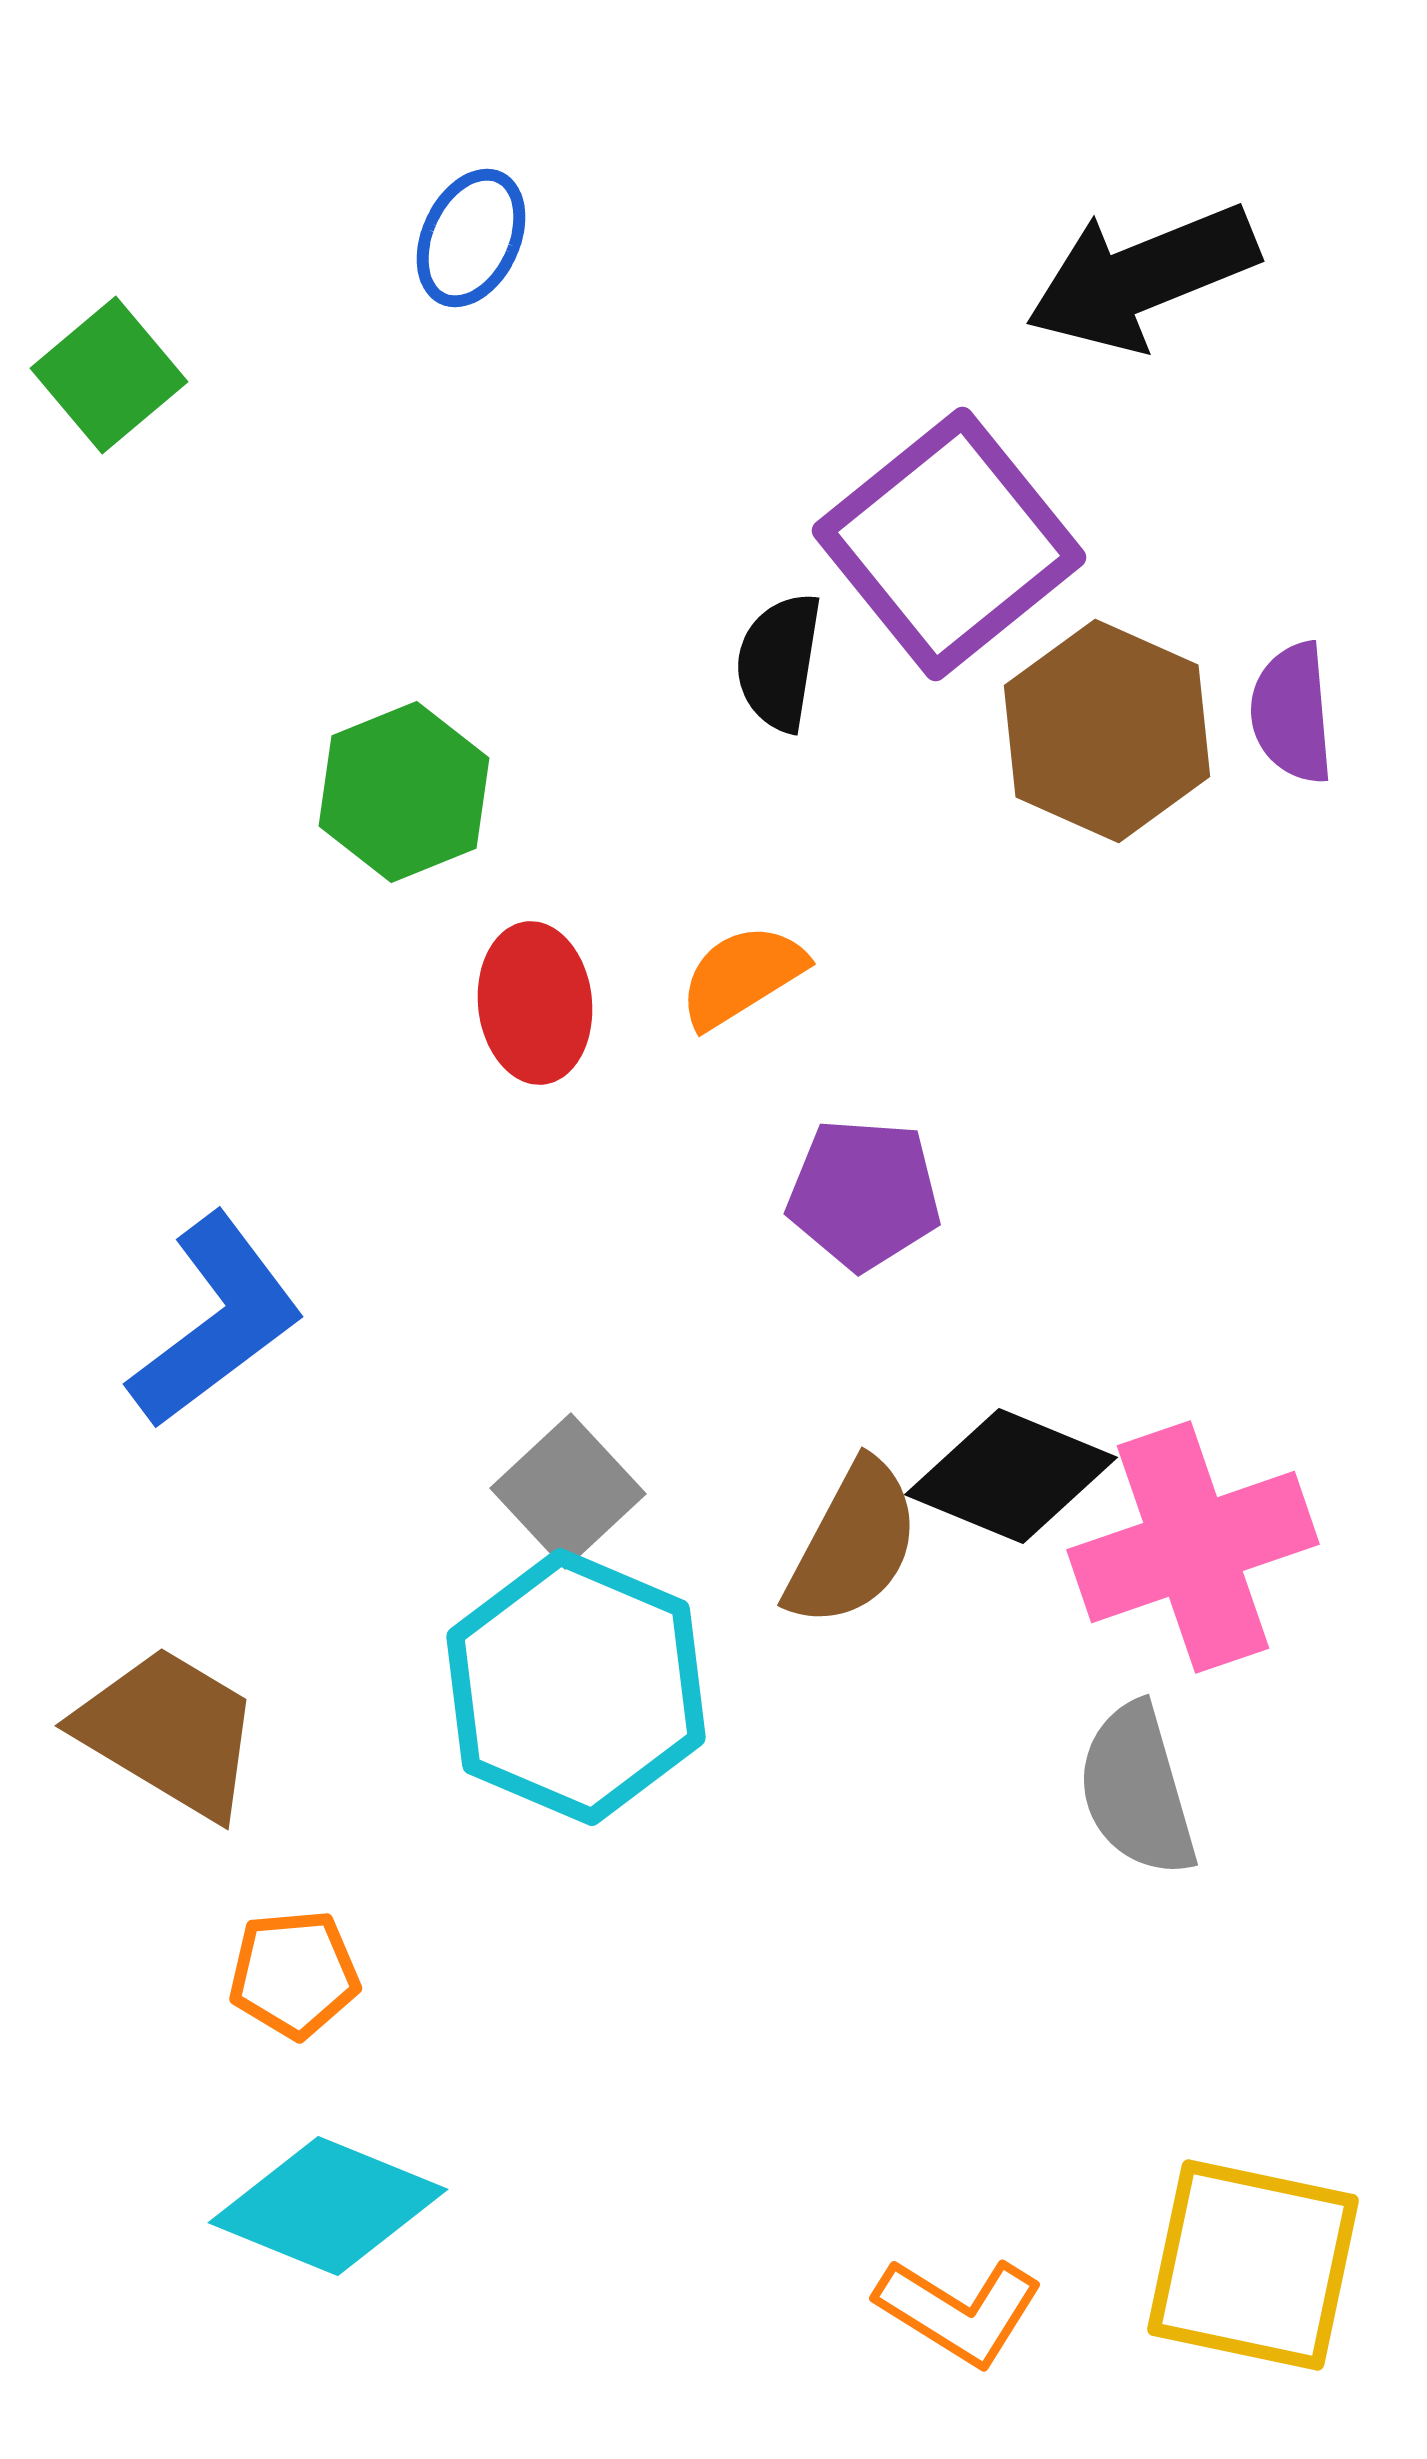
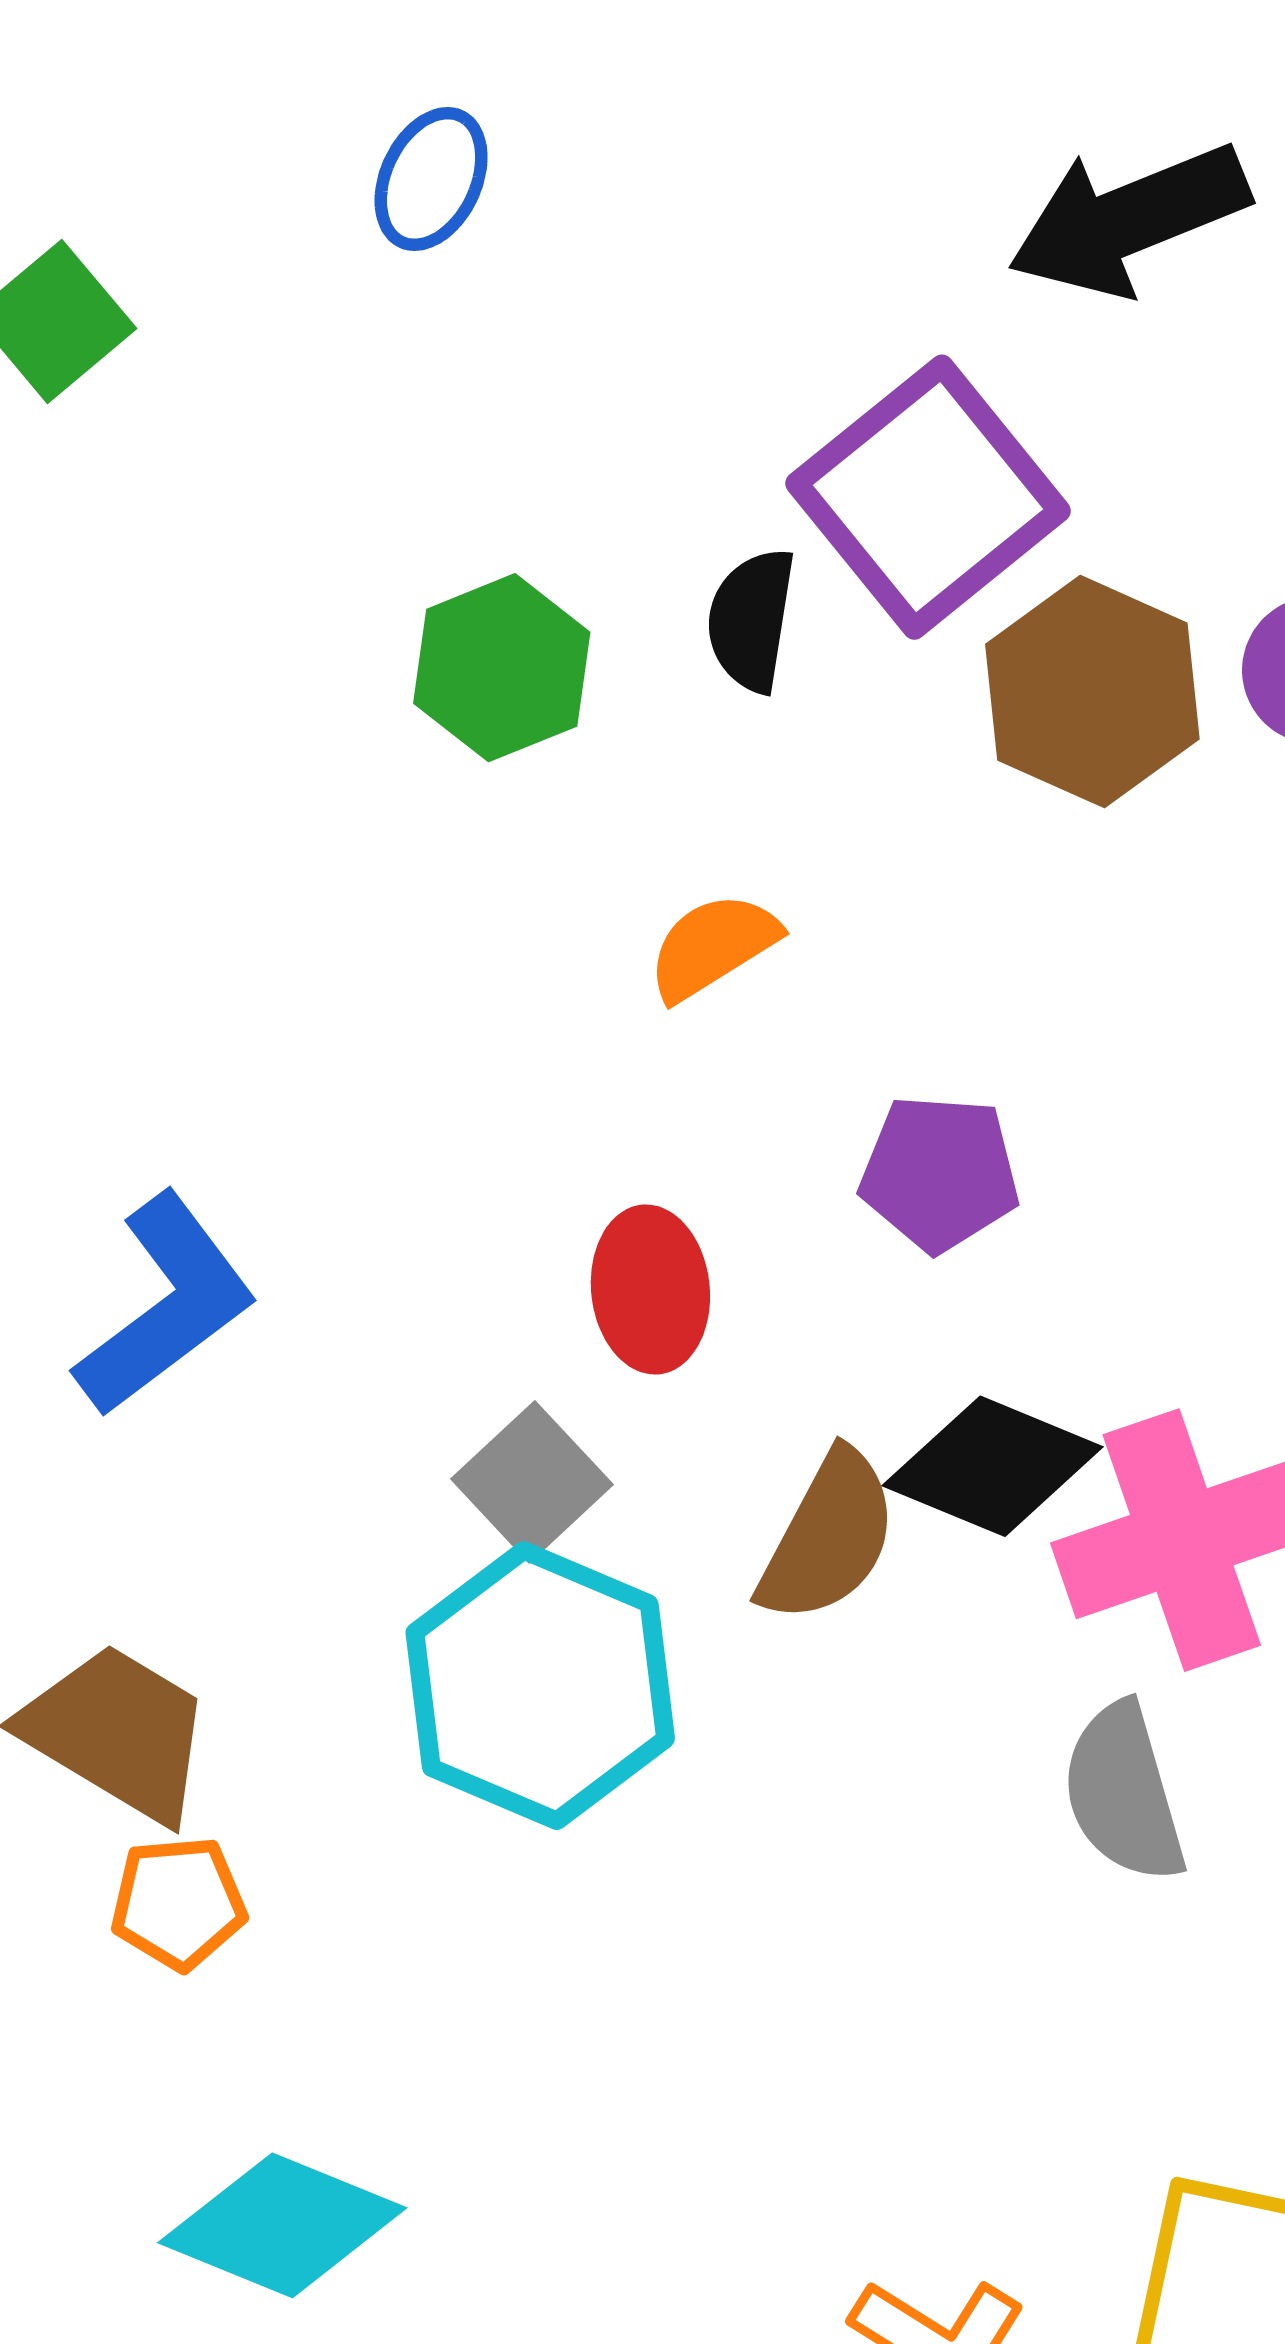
green hexagon: (404, 792) -> (502, 668), moved
red ellipse: (535, 1003) -> (650, 1289), moved
purple pentagon: (864, 1194) -> (940, 1173), moved
orange pentagon: (294, 1974) -> (178, 1903), moved

